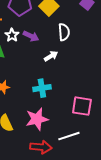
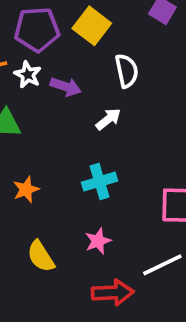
white star: (12, 35) -> (28, 75), moved
pink star: (37, 119) -> (98, 241), size x0.6

